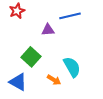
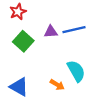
blue line: (70, 16) -> (74, 30), moved
green square: (31, 57) -> (23, 41), moved

